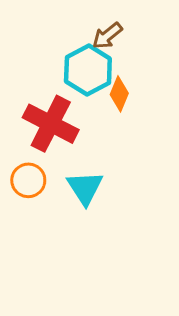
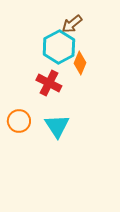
red cross: (51, 124) -> (49, 83), moved, size x0.7

